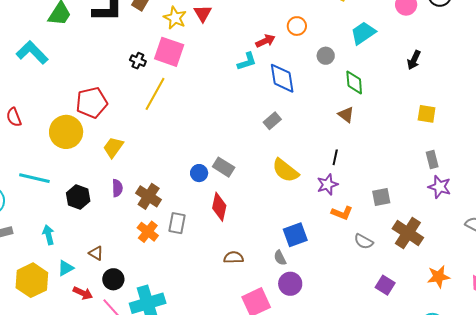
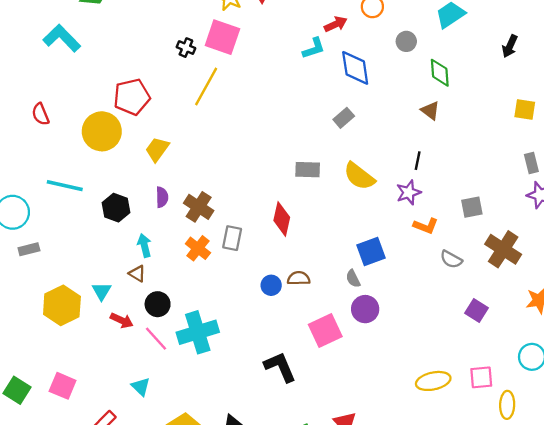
gray rectangle: (224, 167) -> (308, 170), moved, turned -30
blue circle: (199, 173) -> (271, 285), moved
cyan arrow: (48, 235) -> (144, 245), moved
cyan triangle: (66, 268) -> (102, 291), turned -30

